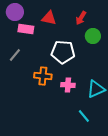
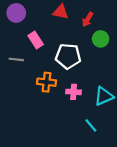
red triangle: (49, 18) -> (61, 12), moved
pink rectangle: (26, 29) -> (36, 40), moved, turned 49
gray line: (15, 55) -> (16, 59), turned 56

